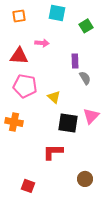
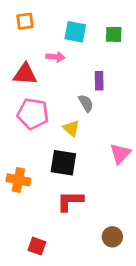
cyan square: (57, 13) -> (75, 32), moved
green square: (86, 26) -> (114, 34), turned 32
gray semicircle: (85, 78) -> (86, 103), moved
orange cross: (14, 122) -> (18, 180), moved
black square: (68, 123) -> (63, 163), moved

